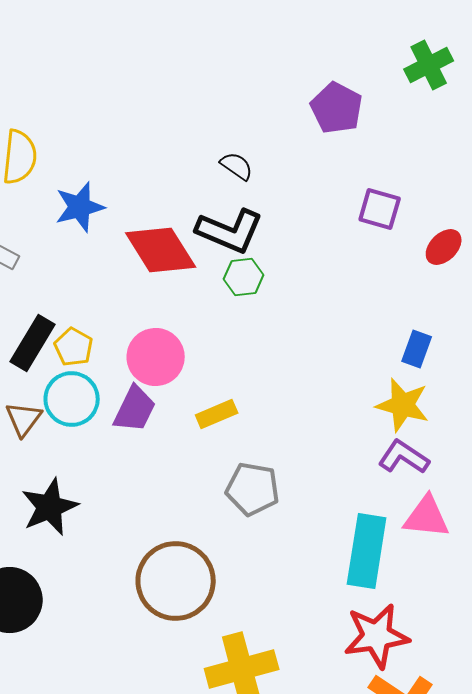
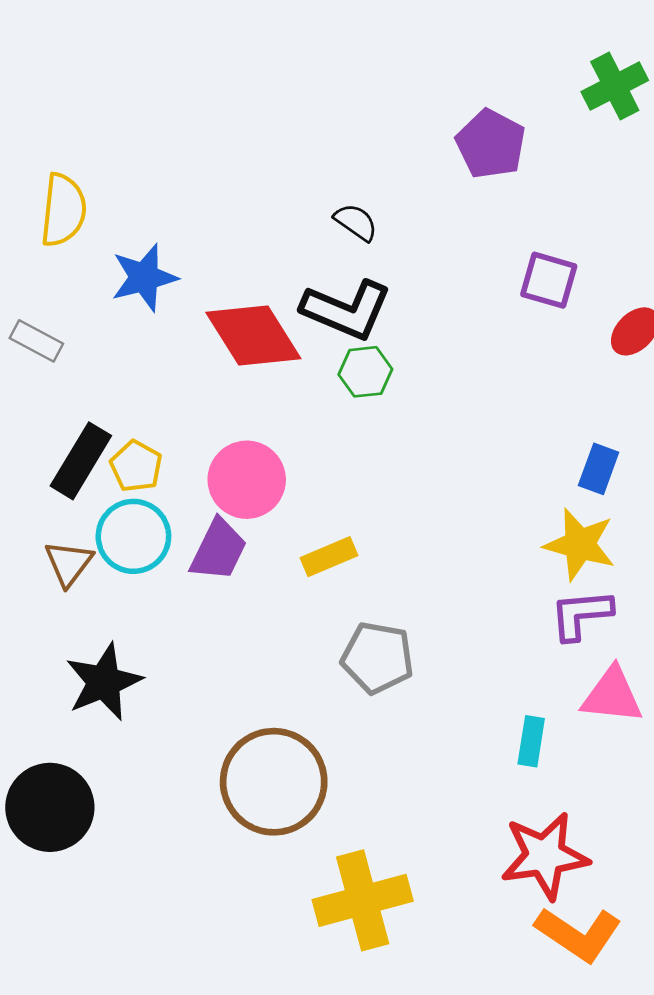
purple L-shape: (404, 457) -> (581, 615), turned -39
cyan rectangle: (367, 551) -> (531, 741), size x0.5

